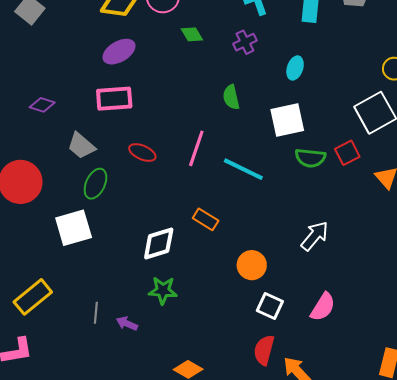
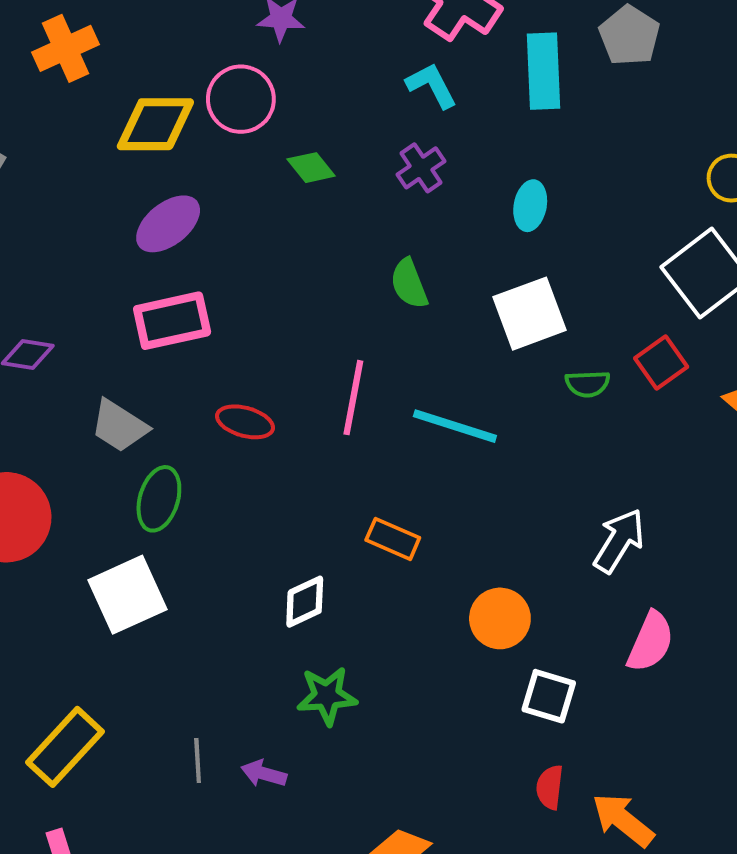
green semicircle: (310, 158) -> (588, 384), size x0.7
white diamond: (159, 243) -> (305, 602), size x0.7
pink semicircle: (323, 307) -> (651, 642), moved
red semicircle: (264, 350) -> (550, 787), size x0.7

